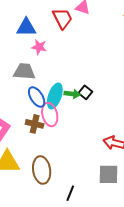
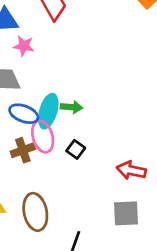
black square: (85, 92) -> (76, 149), moved
blue ellipse: (37, 97) -> (24, 114), turned -35
brown cross: (35, 124) -> (23, 150), turned -30

